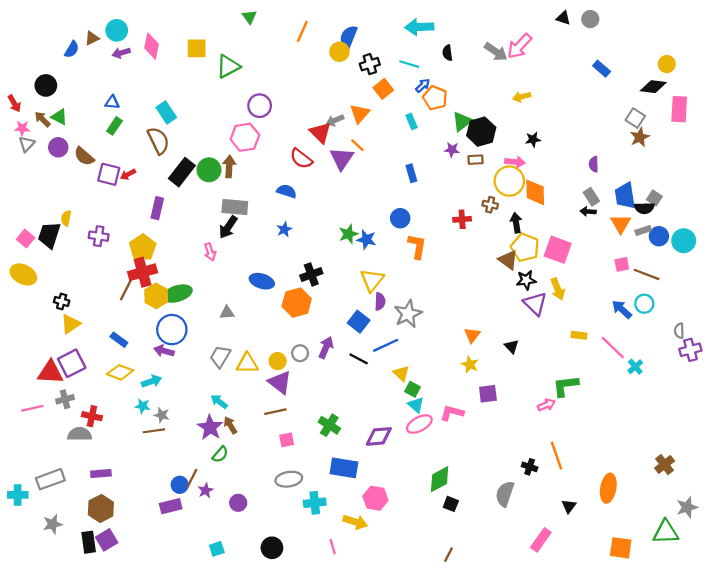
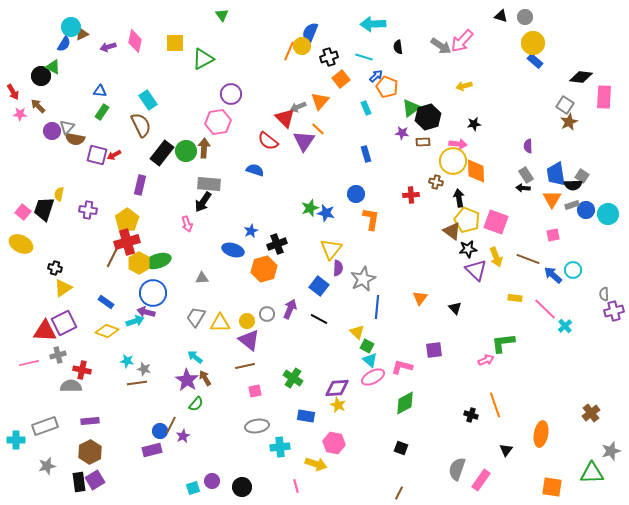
cyan circle: (117, 30) -> (71, 27), moved
orange line: (302, 31) -> (289, 51), moved
yellow circle: (667, 64) -> (533, 43), moved, size x1.5
green triangle: (59, 117) -> (53, 67), moved
gray triangle: (27, 144) -> (67, 127), moved
brown semicircle: (84, 156) -> (75, 139), turned -30
blue star: (284, 229) -> (251, 231), moved
brown line: (647, 274) -> (528, 259), moved
blue line: (386, 345) -> (377, 307), moved, turned -60
yellow star: (470, 364) -> (338, 405), moved
cyan arrow: (152, 381) -> (135, 321), moved
blue rectangle: (344, 468) -> (306, 416), size x0.7
green diamond: (440, 479) -> (405, 403), moved
gray semicircle: (505, 494) -> (457, 469), moved
purple circle: (238, 503) -> (212, 481), moved

